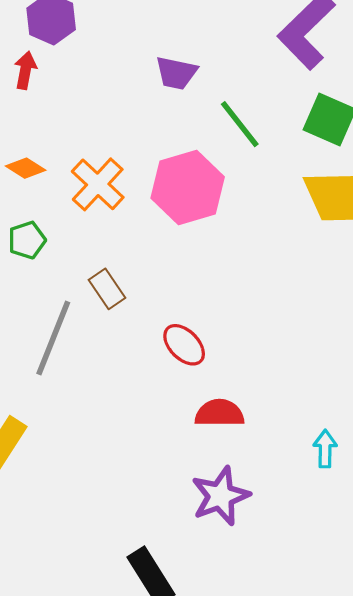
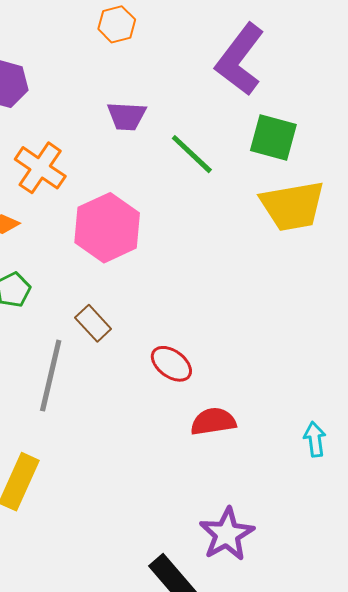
orange cross: (98, 184) -> (40, 168), moved
pink hexagon: (188, 187) -> (107, 228), moved
purple star: (220, 496) -> (227, 534), moved

